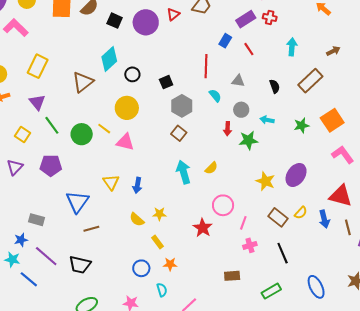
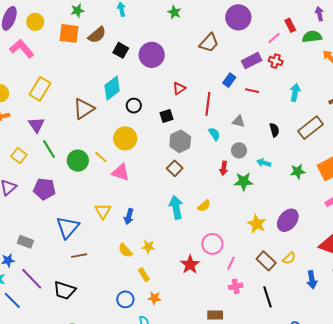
red triangle: (173, 14) -> (179, 88), moved
red line: (249, 49) -> (252, 91), turned -48
blue arrow: (324, 219) -> (312, 280), moved

